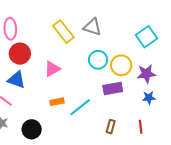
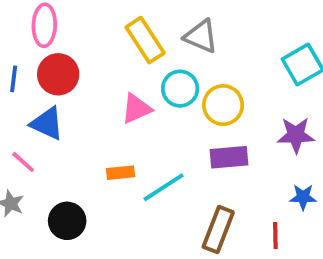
cyan circle: (98, 60) -> (180, 89), moved
yellow circle: (121, 65) -> (223, 105), moved
pink triangle: (52, 69) -> (136, 109), moved
blue star: (149, 98) -> (303, 197), moved
brown rectangle: (111, 127) -> (218, 229), size x1.6

